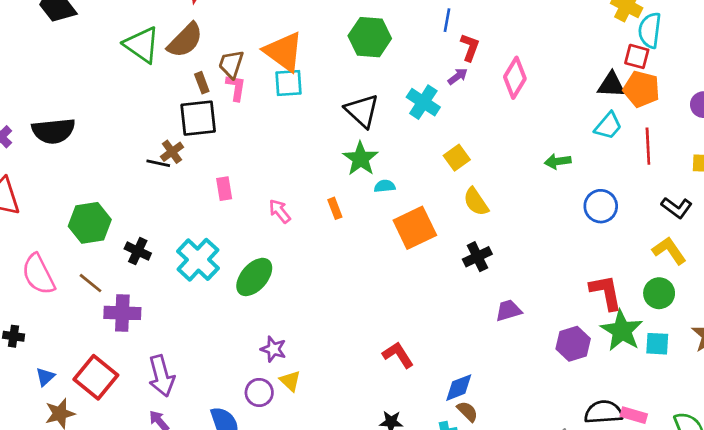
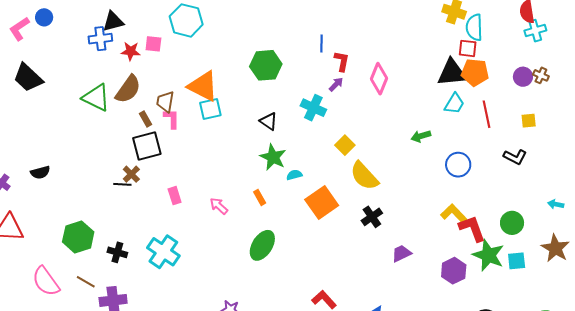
black triangle: (611, 85) -> (452, 73), size x1.4
black triangle: (362, 111) -> (269, 121), size x0.7
black semicircle: (53, 131) -> (40, 172), size x0.6
yellow semicircle: (476, 202) -> (364, 176), size x1.4
yellow L-shape: (669, 251) -> (454, 214), moved
green ellipse: (254, 277) -> (262, 245), moved

